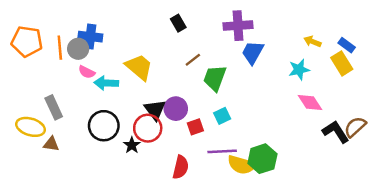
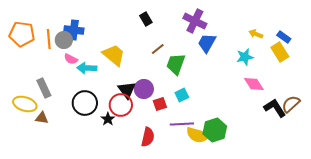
purple cross: (238, 26) -> (195, 21), turned 30

